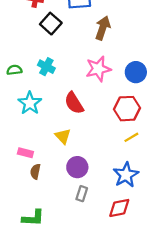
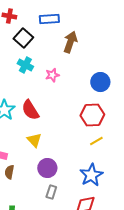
cyan cross: (46, 67) -> (25, 65), moved
pink star: (98, 69) -> (52, 75), moved, size x0.6
red semicircle: (74, 103) -> (30, 110), moved

